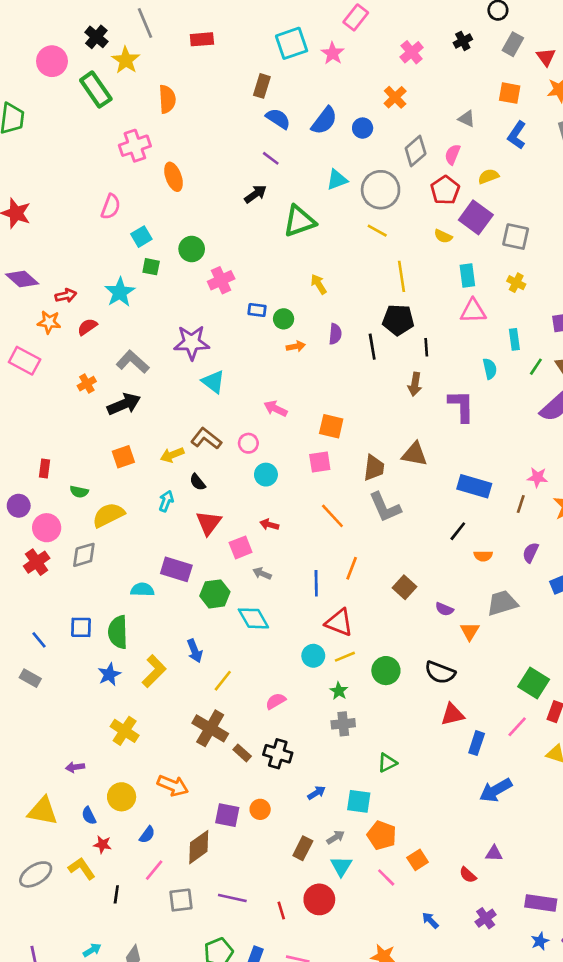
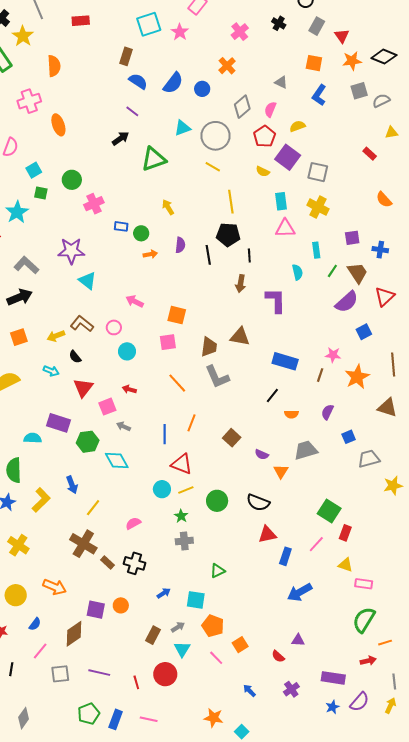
black cross: (463, 41) -> (279, 23), turned -32
yellow cross: (516, 283) -> (318, 207), size x1.5
cyan arrow: (166, 501) -> (51, 371), turned 91

